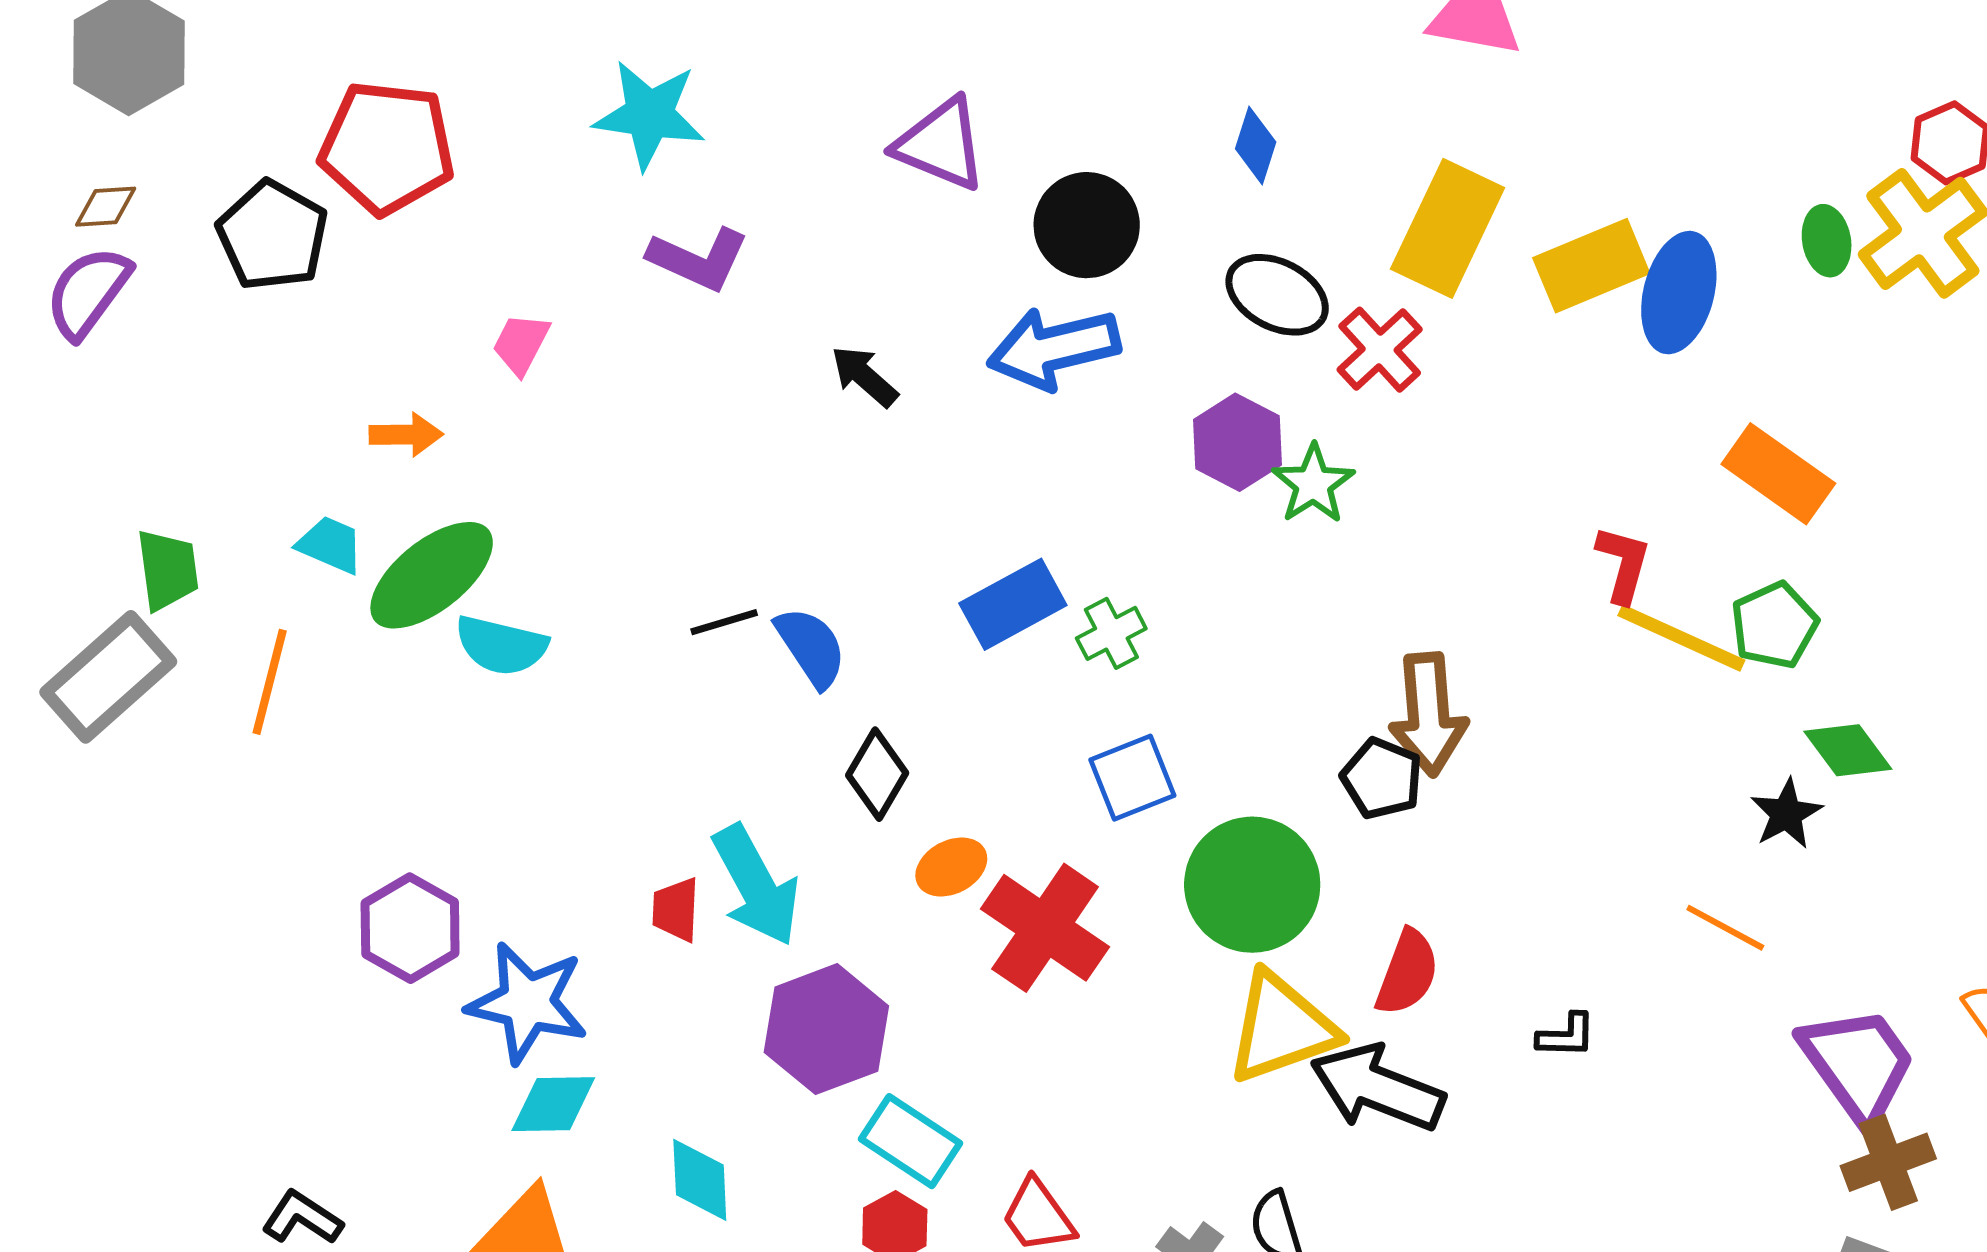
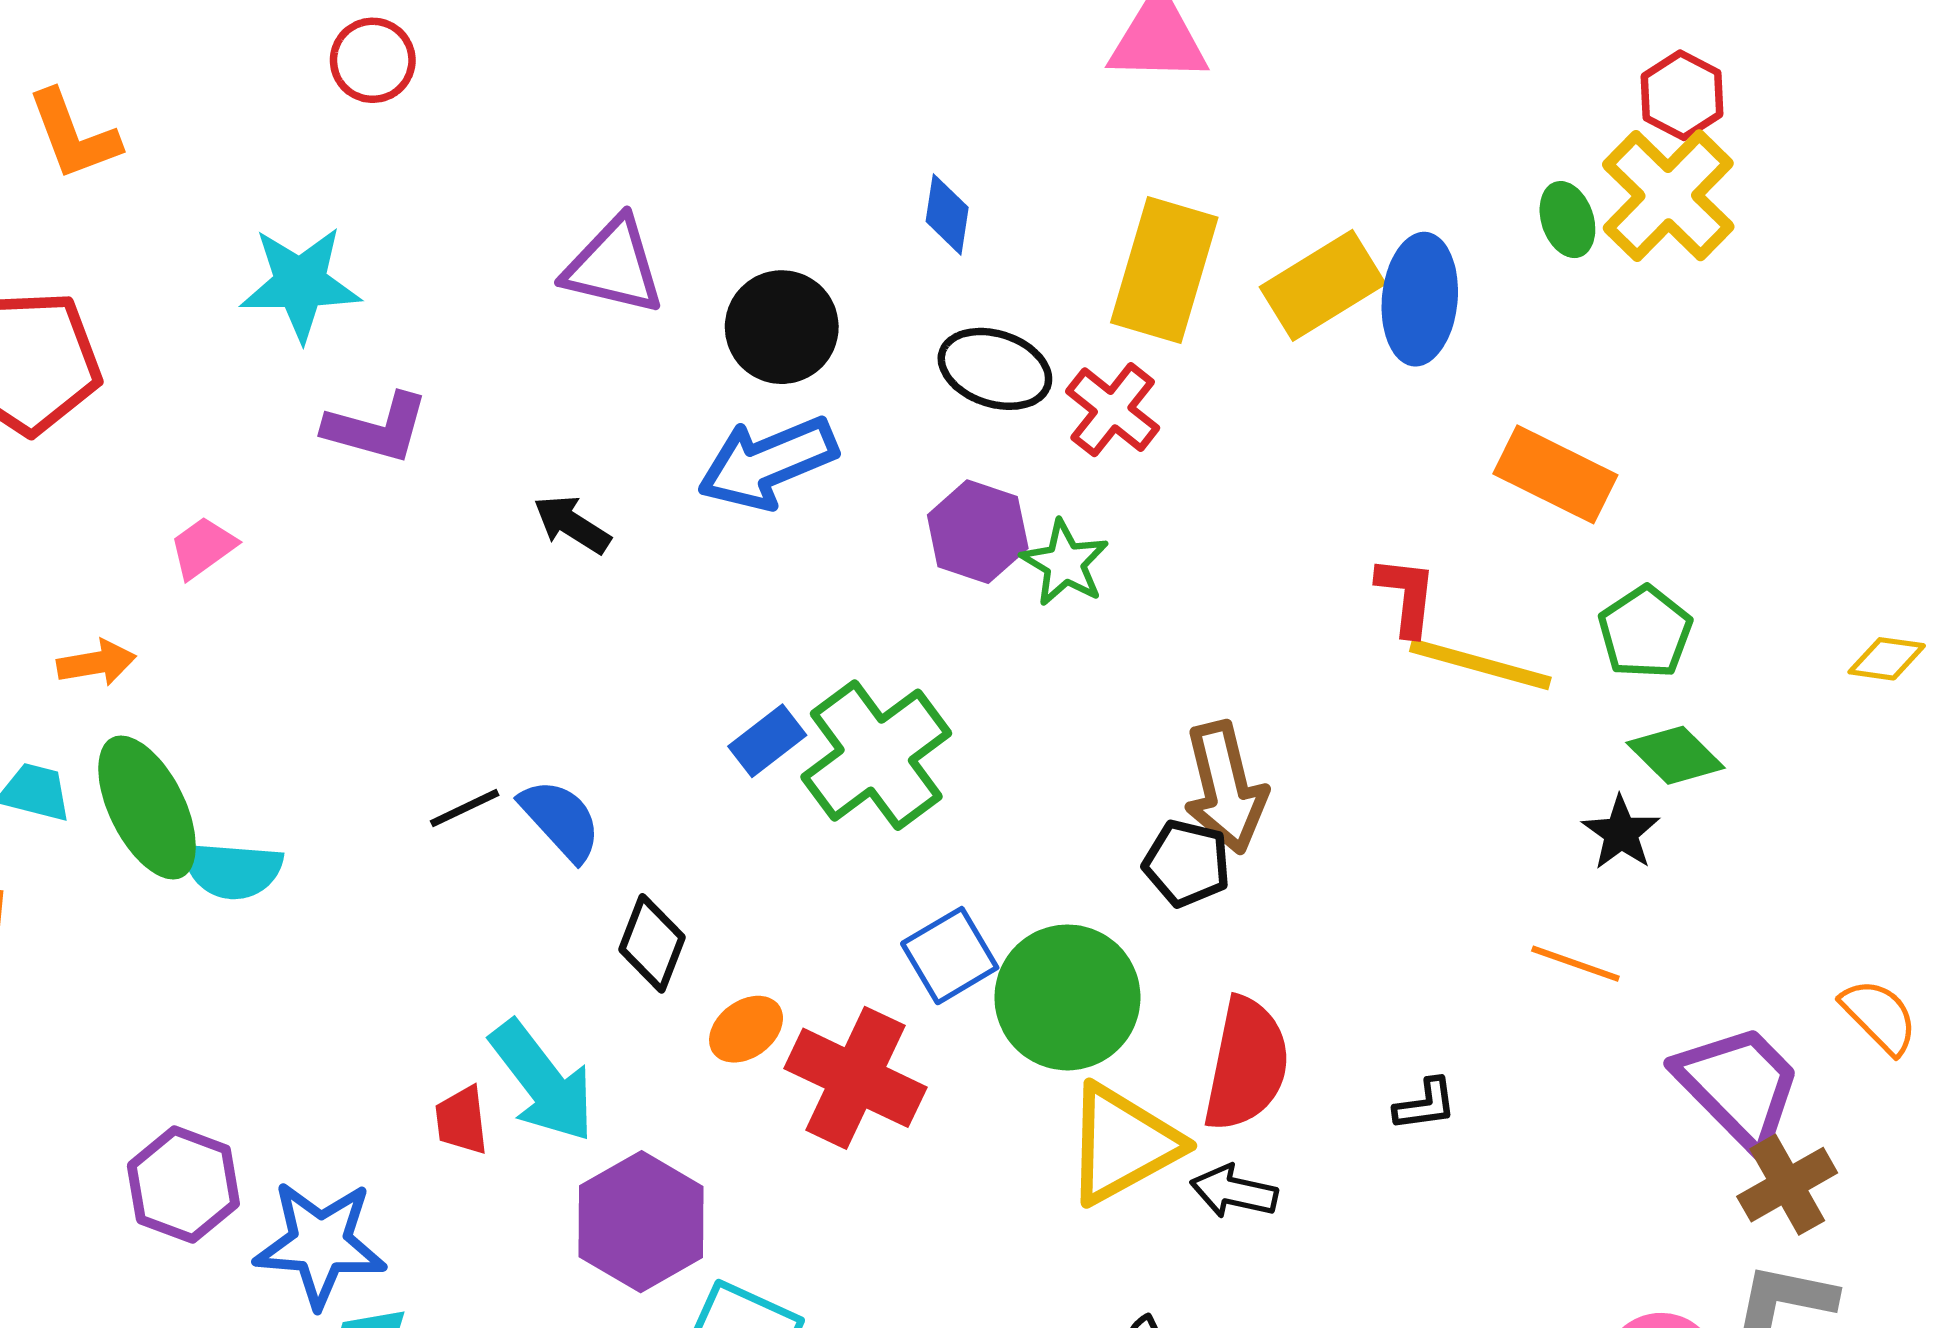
pink trapezoid: (521, 344) -> (203, 548), turned 36
green ellipse: (432, 575) -> (147, 808), turned -69
blue rectangle: (1013, 604) -> (767, 741), size x0.7
green pentagon: (1774, 625) -> (1645, 632), moved
green cross: (1111, 633) -> (876, 755), size x2.0
blue square: (1132, 778) -> (950, 956), moved
red semicircle: (1407, 973) -> (1246, 1064), size x1.4
black arrow: (1377, 1088) -> (1234, 1192), size x0.6

